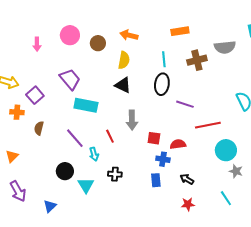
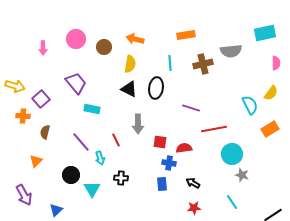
black ellipse: (162, 84) -> (156, 88), moved
cyan rectangle: (86, 105) -> (92, 109), size x0.7
orange triangle: (12, 156) -> (36, 161), moved

